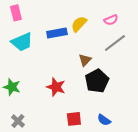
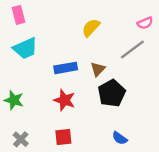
pink semicircle: (111, 20) -> (145, 23), moved
blue rectangle: (57, 33) -> (66, 68), moved
red square: (74, 119) -> (63, 137), moved

